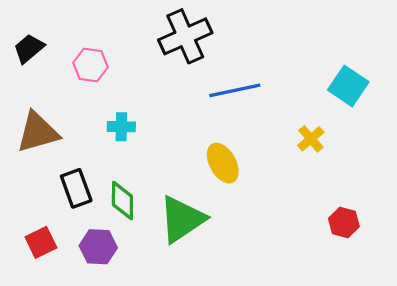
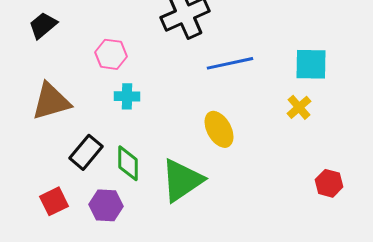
pink hexagon: (91, 65) -> (111, 54), moved
cyan square: (348, 86) -> (311, 64), moved, turned -33
black rectangle: (76, 188) -> (86, 152), turned 60

